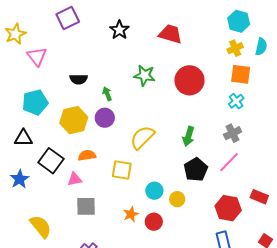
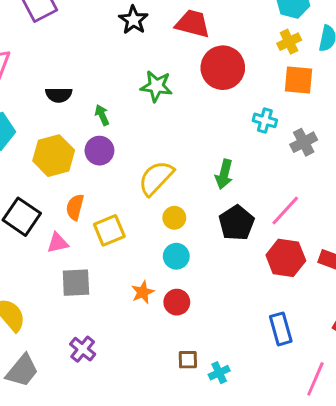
black star: (119, 30) -> (133, 20), moved
red circle: (189, 80) -> (223, 68), moved
cyan cross: (236, 101) -> (265, 120), moved, turned -35
gray cross: (232, 133) -> (304, 142), moved
orange semicircle: (87, 155) -> (75, 207), turned -66
yellow square: (122, 170) -> (109, 230), moved, turned -30
yellow circle: (177, 199) -> (174, 218), moved
red hexagon: (228, 208) -> (286, 258), moved

